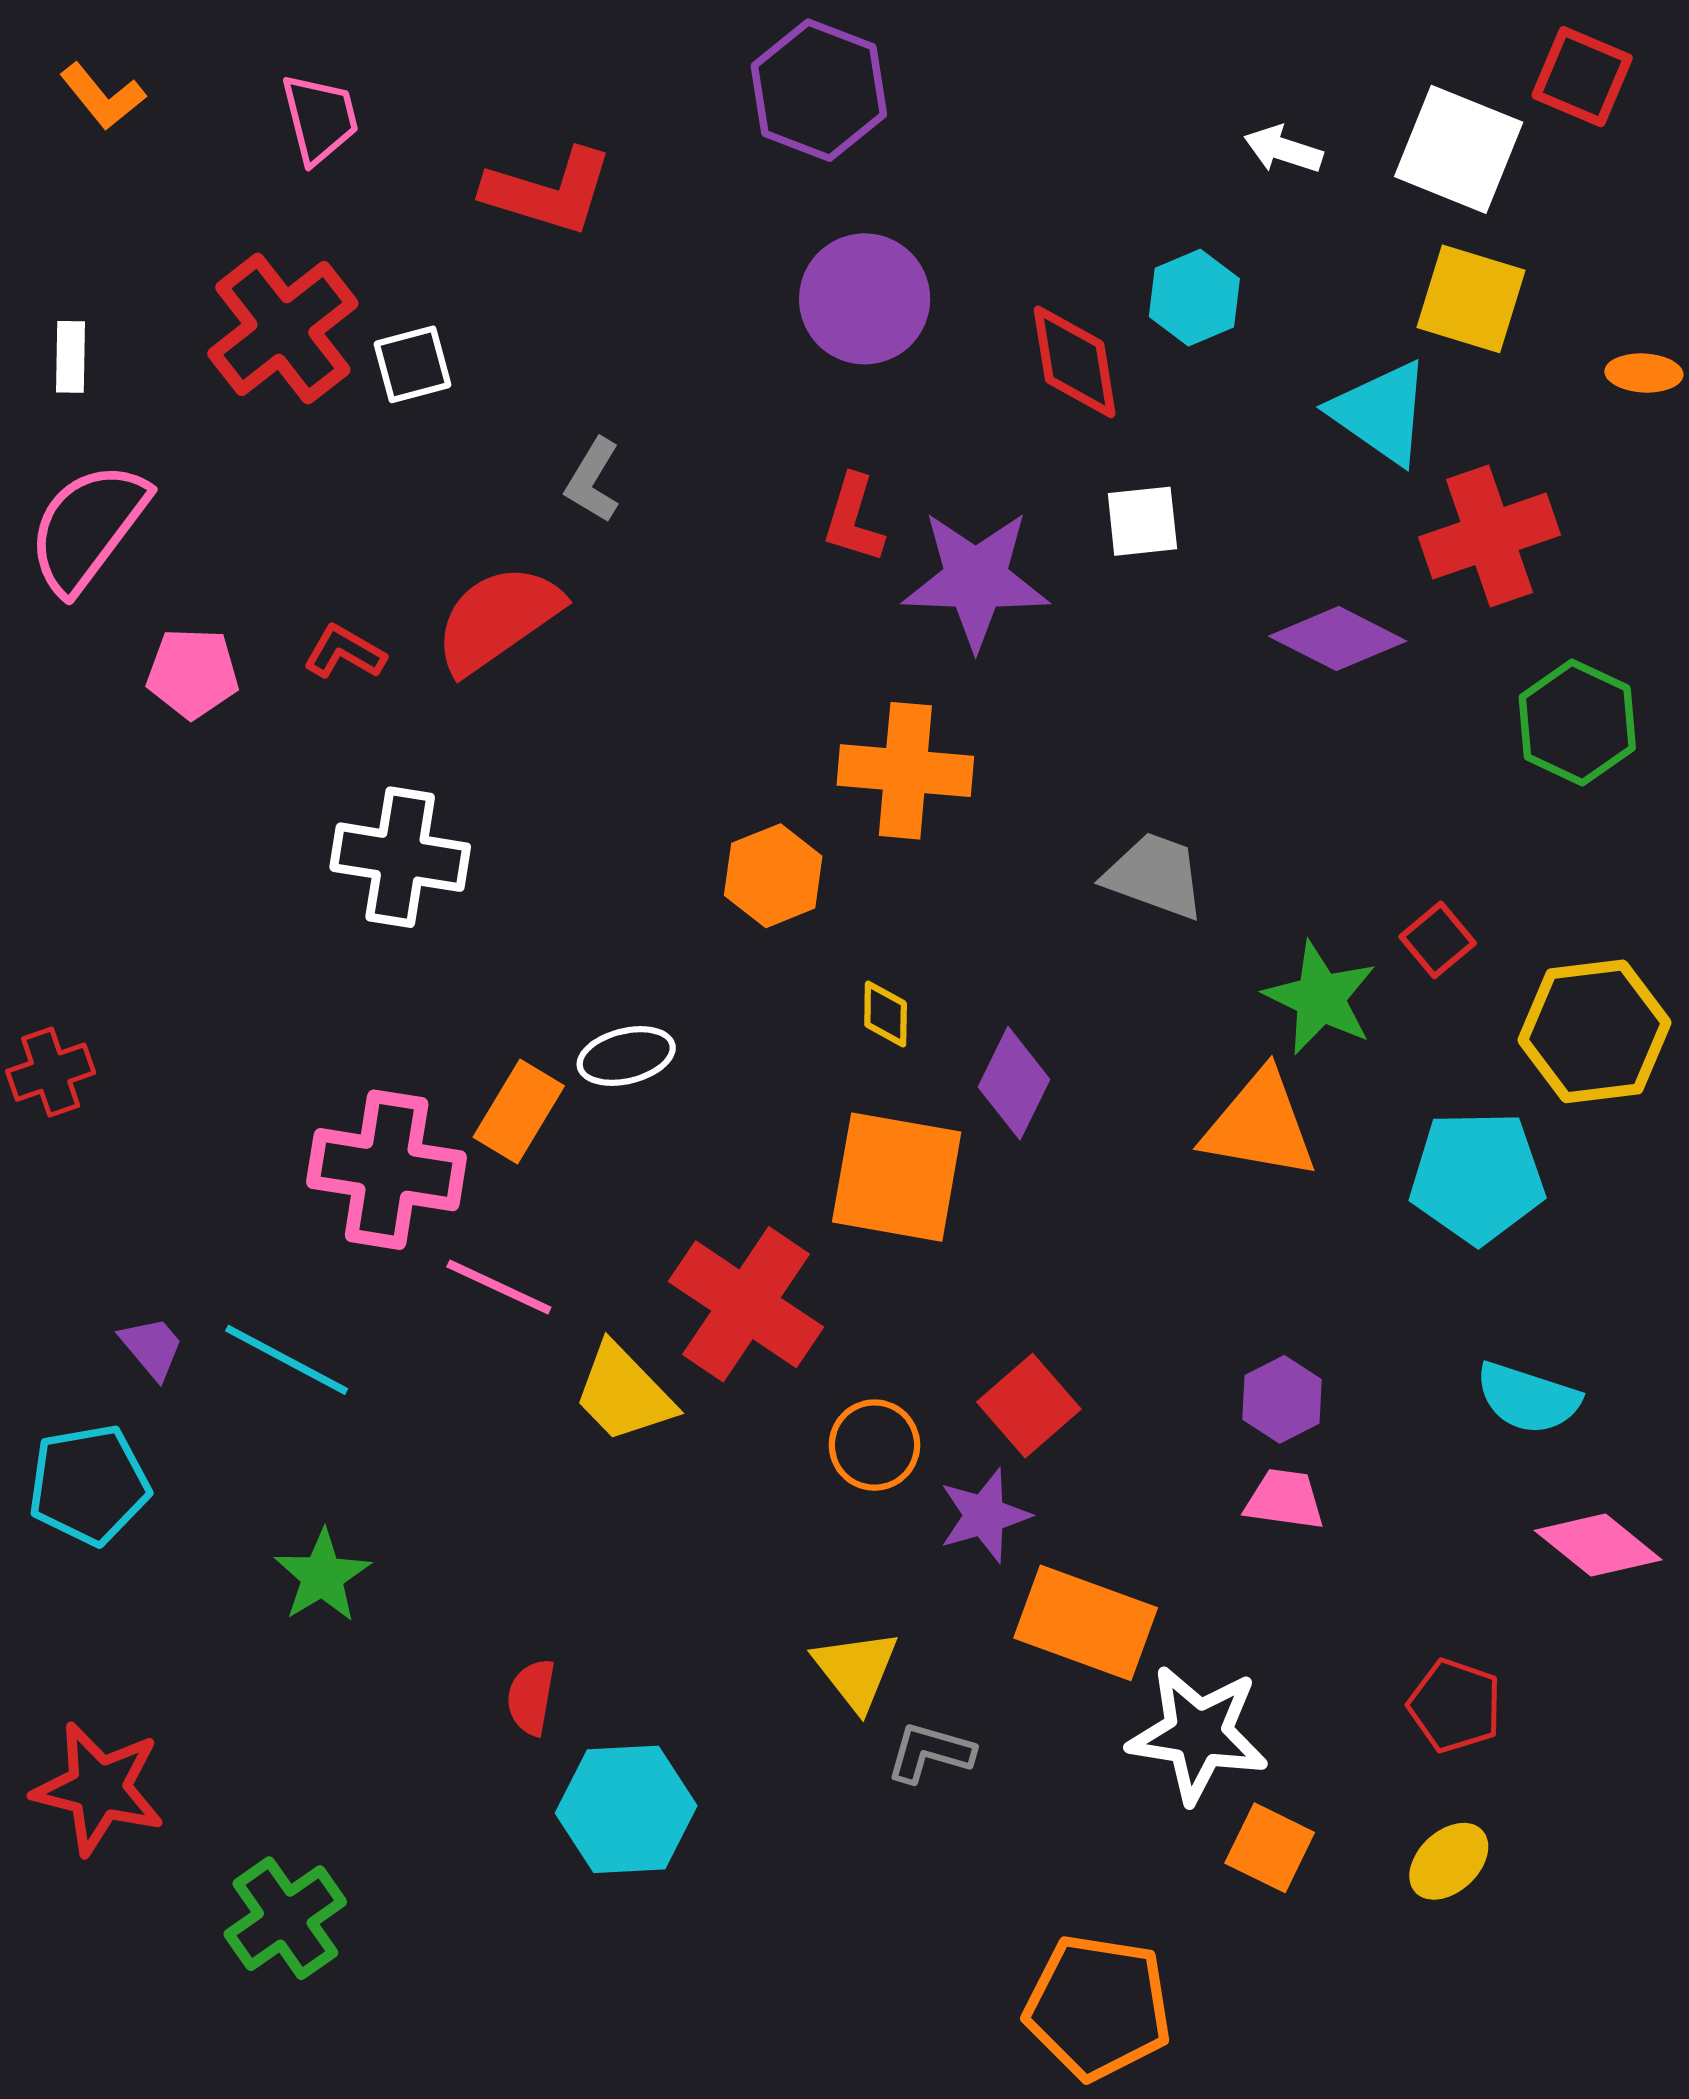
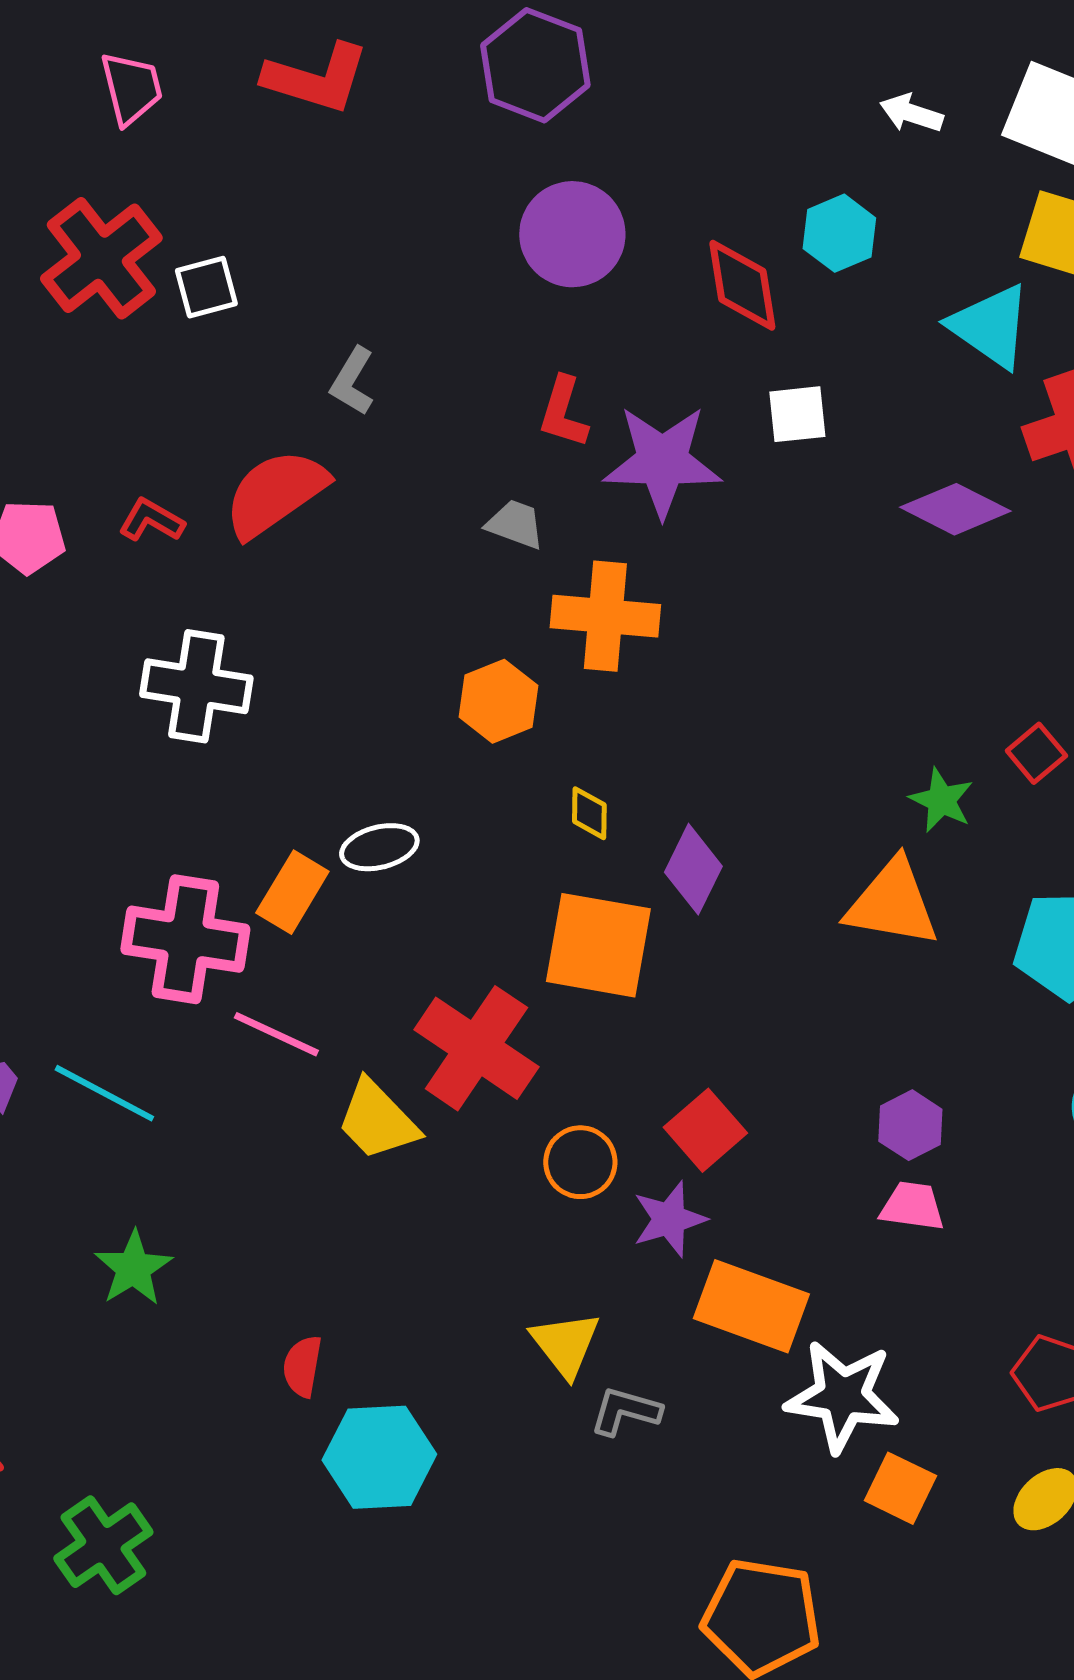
red L-shape: (548, 191) -> (316, 78), moved
gray trapezoid: (1155, 876) -> (515, 524), moved, size x0.7
green star: (1320, 998) -> (941, 800), size x0.7

